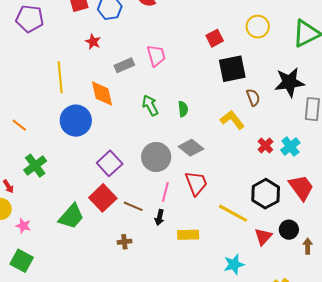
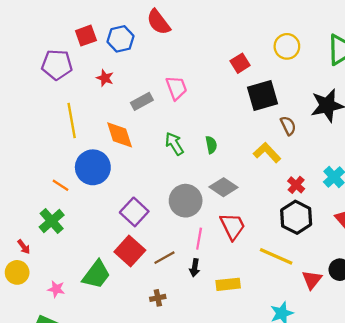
purple pentagon: (30, 19) -> (57, 65), moved
orange line: (19, 125) -> (60, 185), moved
red cross: (265, 146) -> (296, 185), moved
black hexagon: (266, 194) -> (296, 217), moved
brown line: (133, 206) -> (164, 258), turned -48
pink star: (23, 226) -> (56, 289), moved

